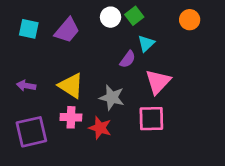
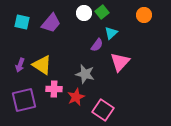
purple arrow: (26, 86) -> (20, 65), turned -80
yellow triangle: (71, 86) -> (42, 65), moved
pink square: (151, 119) -> (103, 110), moved, turned 35
red star: (100, 128) -> (76, 97), turned 30

